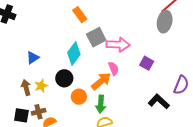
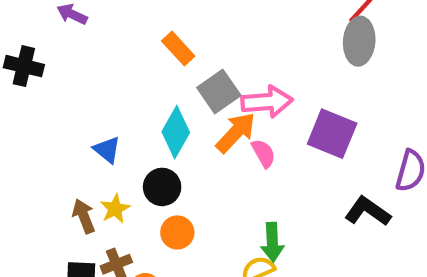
blue triangle: (33, 58) -> (107, 150), moved, turned -40
purple square: (147, 63) -> (332, 134), size x1.6
orange arrow: (101, 81) -> (236, 133), moved
orange circle: (79, 97) -> (177, 232), moved
green arrow: (101, 104) -> (272, 242), moved

